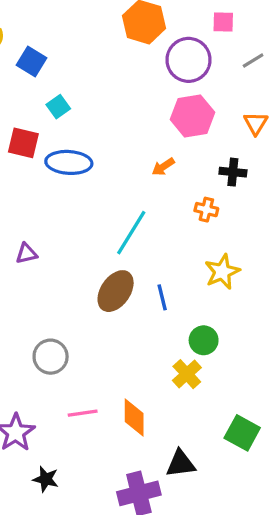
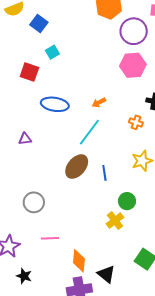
blue ellipse: (69, 162) -> (55, 104), moved
orange arrow: (163, 167) -> (99, 103), moved
orange diamond: (134, 418) -> (79, 261), moved
black triangle: (181, 464) -> (106, 274), turned 42

